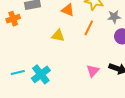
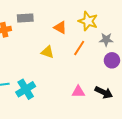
pink triangle: (93, 71) -> (78, 92), turned 40

